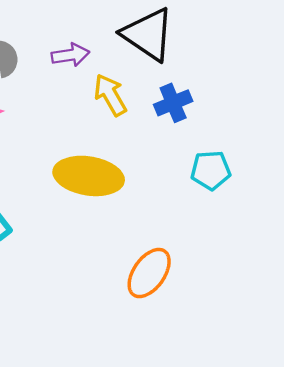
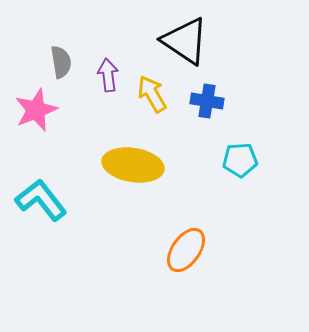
purple arrow: (70, 55) -> (108, 75), moved, turned -88
blue cross: (173, 103) -> (207, 101), turned 32

